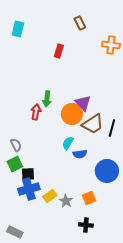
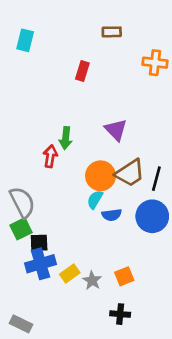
brown rectangle: (80, 23) -> (112, 32), turned -64
purple triangle: (83, 103) -> (116, 130), moved
orange circle: (72, 114) -> (101, 176), moved
gray semicircle: (16, 145) -> (22, 202), size x1.6
blue circle: (107, 171) -> (152, 216), moved

